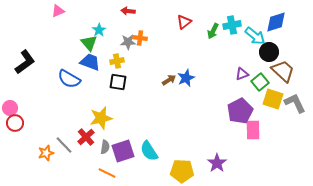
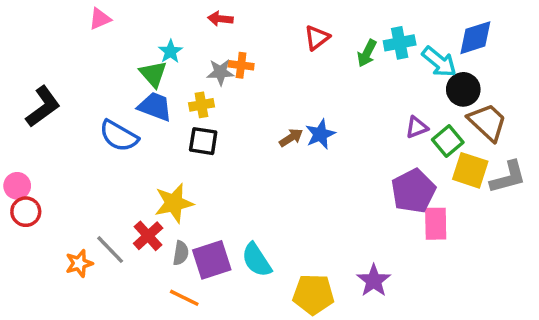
gray L-shape: (295, 103) -> (508, 177), turned 100

